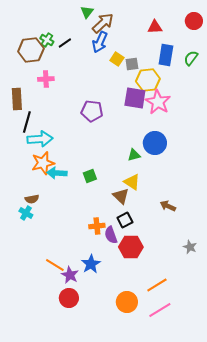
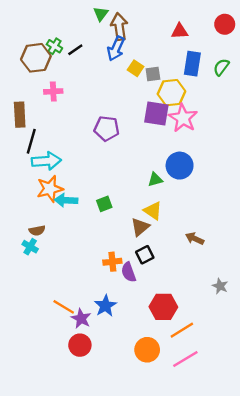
brown arrow: (103, 23) -> (119, 27), turned -55
brown triangle: (121, 196) -> (140, 227), turned 36
red hexagon: (131, 247) -> (163, 307), moved

